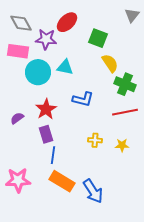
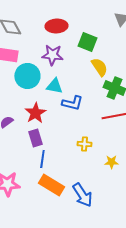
red ellipse: (67, 22) -> (56, 26), turned 40
purple star: (46, 39) -> (52, 55), moved
cyan triangle: (65, 67) -> (54, 86), moved
yellow star: (122, 145) -> (111, 162), moved

